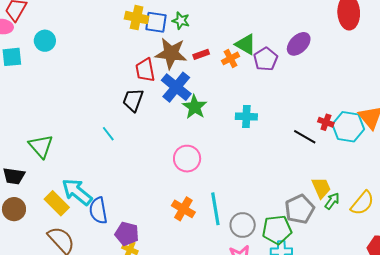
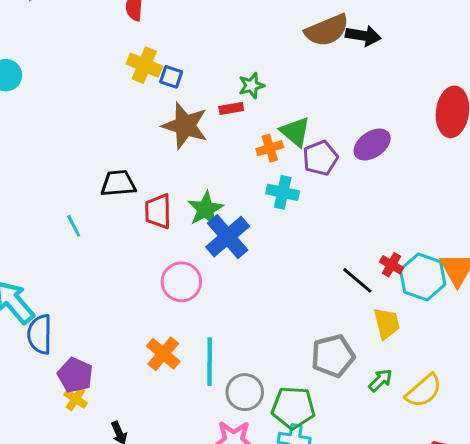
green star: (181, 21) -> (251, 86), moved, turned 30
blue square: (156, 22) -> (171, 77), size x0.7
red rectangle: (201, 54) -> (231, 108), moved
red trapezoid: (145, 70) -> (158, 211), moved
blue cross: (176, 87) -> (228, 237), moved
black trapezoid: (133, 100) -> (118, 183), turned 55
cyan cross: (246, 117) -> (283, 192), moved
yellow trapezoid: (321, 188) -> (387, 323), moved
gray pentagon: (300, 209) -> (333, 356), moved

